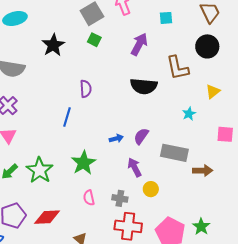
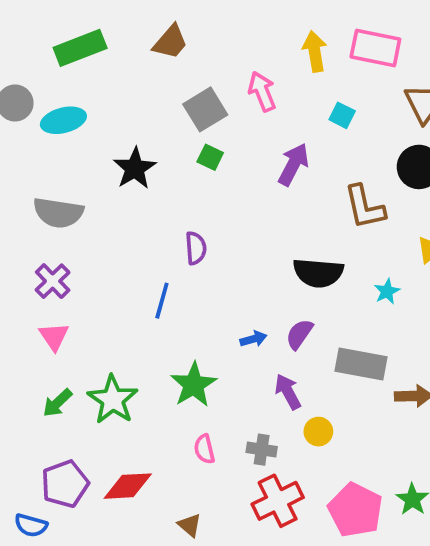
cyan square: (166, 18) -> (342, 115), turned 32
black semicircle: (144, 86) -> (318, 273), moved
red cross: (128, 226) -> (278, 501), turned -32

